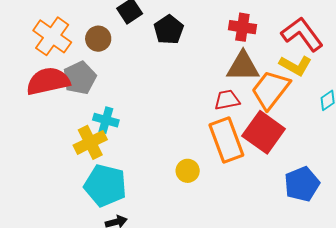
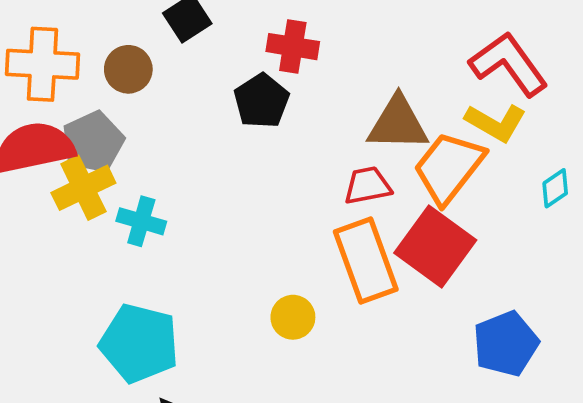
red cross: (242, 27) -> (293, 47), moved
black pentagon: (169, 30) -> (262, 101), moved
orange cross: (52, 36) -> (42, 64), turned -33
yellow cross: (90, 142) -> (83, 188), moved

